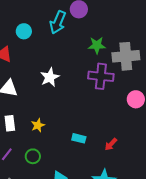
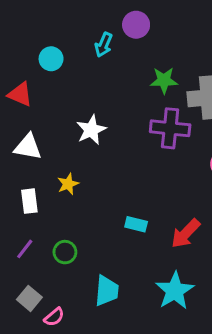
cyan arrow: (58, 22) -> (104, 45), size x0.7
yellow star: (38, 125) -> (68, 184), moved
red arrow: (111, 144) -> (186, 233), size x1.5

